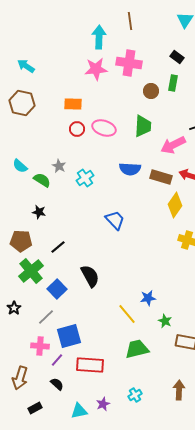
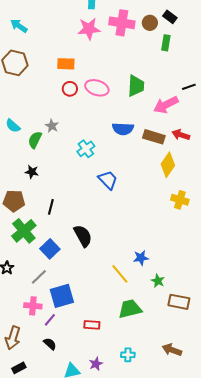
brown circle: (151, 91) -> (150, 23), moved
cyan cross: (85, 178) -> (86, 149), moved
green semicircle: (42, 180) -> (35, 140), turned -96
black line: (58, 247) -> (51, 207), turned -35
red rectangle: (90, 365) -> (92, 325), moved, size x0.6
brown arrow: (179, 390) -> (172, 350), turned -72
cyan cross: (135, 395) -> (128, 355), turned 32
black rectangle: (35, 408) -> (19, 368), moved

